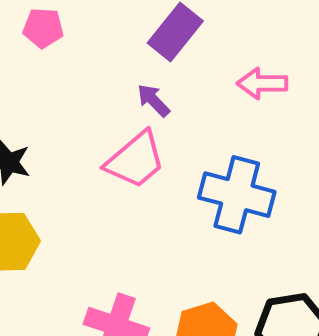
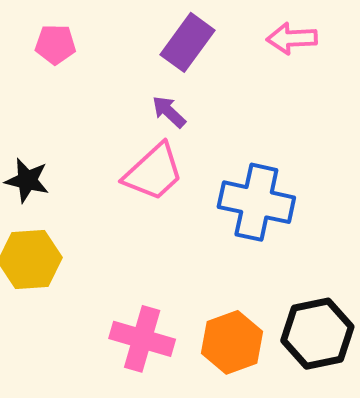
pink arrow: (262, 83) -> (292, 38), moved

